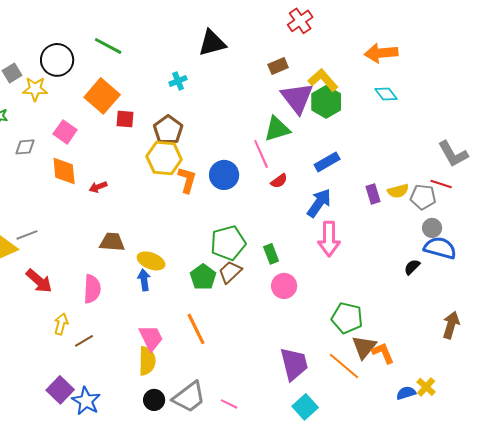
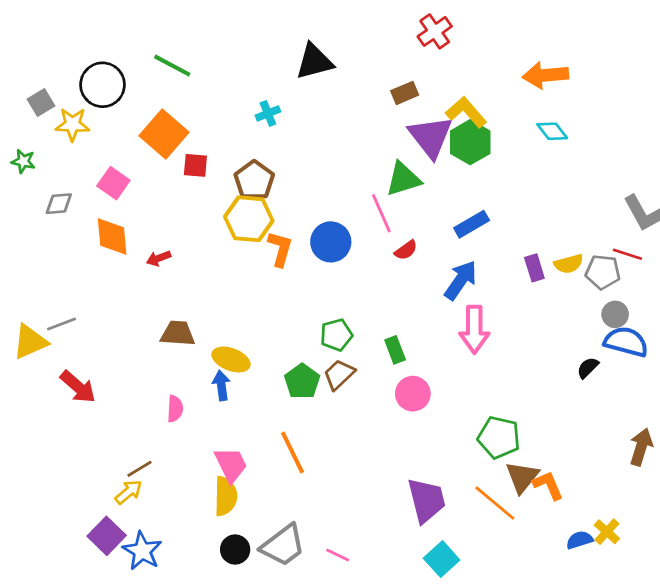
green pentagon: (228, 243) -> (336, 335), size x0.7
pink semicircle: (92, 289) -> (175, 409), moved, size x0.7
yellow arrow: (61, 324) -> (128, 492), moved, turned 35

